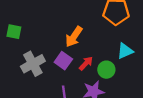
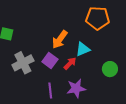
cyan triangle: (125, 51) -> (83, 49), moved
green circle: (106, 70) -> (110, 69), moved

